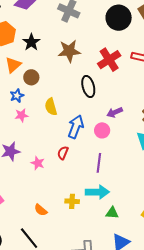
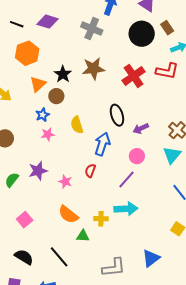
black star: (31, 42) -> (63, 74), moved
black ellipse: (88, 86) -> (117, 115), moved
pink circle: (102, 130) -> (137, 156), moved
purple line: (99, 163) -> (127, 179), turned 36
orange semicircle: (41, 210) -> (68, 215), moved, size x1.5
green triangle: (112, 213) -> (83, 236), moved

